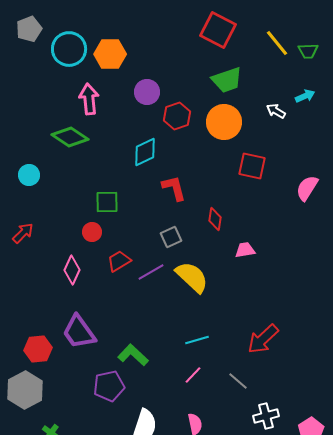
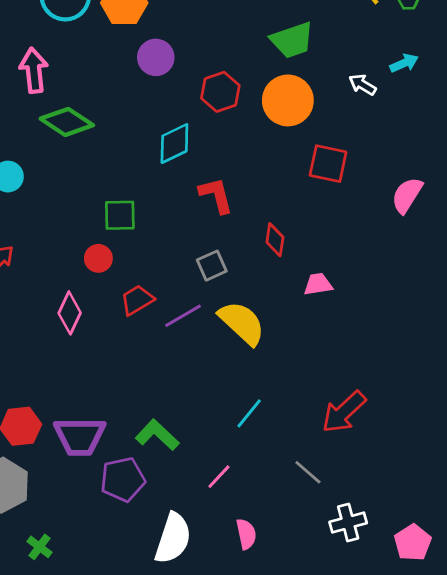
purple circle: (147, 92) -> (156, 57), moved
pink arrow: (89, 99) -> (34, 70), moved
purple trapezoid: (79, 332) -> (80, 436), moved, turned -54
cyan line: (197, 340) -> (249, 413), turned -35
pink line: (193, 375) -> (219, 477), moved

